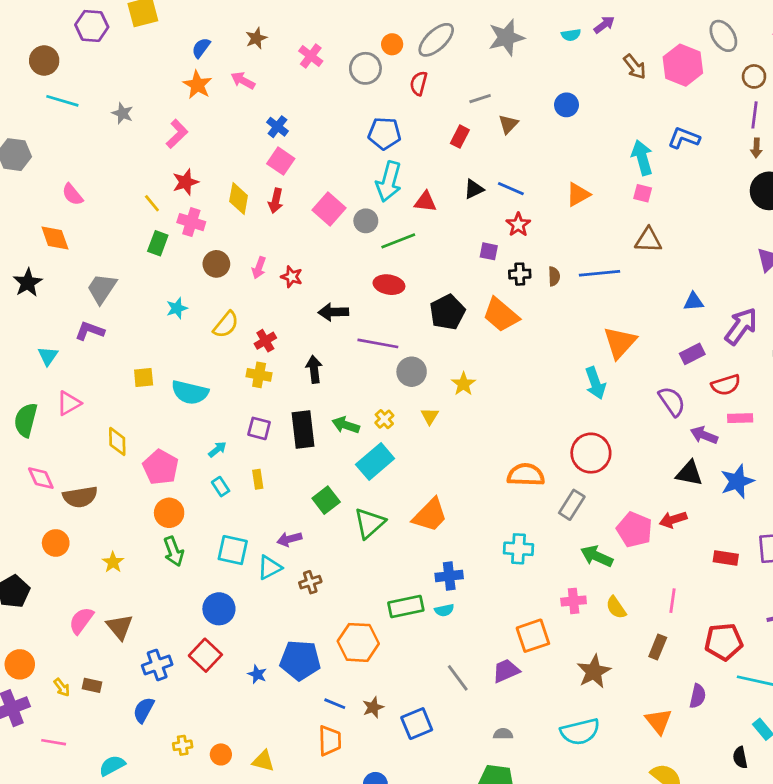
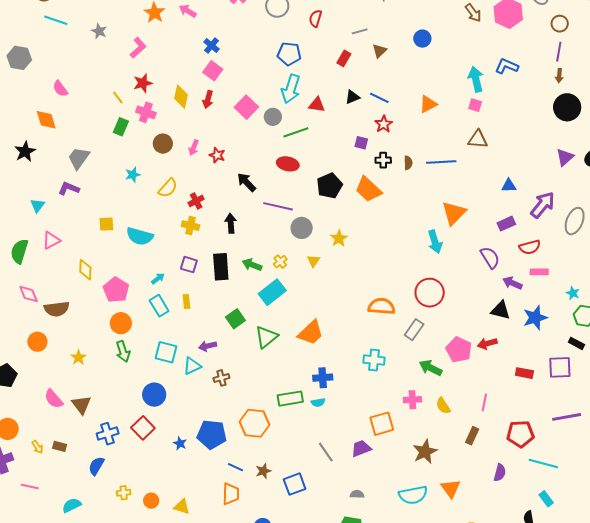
black arrow: (333, 312) -> (246, 182), turned 45
cyan rectangle: (221, 487) -> (159, 306), size x1.5
pink semicircle: (81, 621) -> (54, 399), turned -80
orange triangle: (659, 721) -> (451, 488), moved

